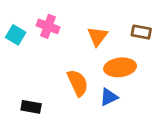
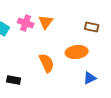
orange triangle: (97, 36) -> (46, 22), moved
blue triangle: (109, 97) -> (90, 78), moved

